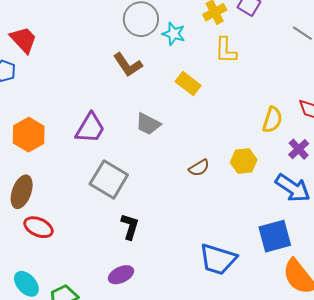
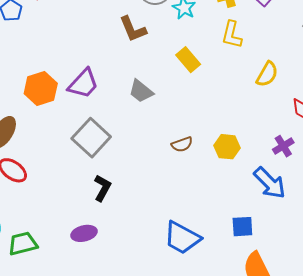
yellow semicircle: (272, 120) -> (267, 74), moved
orange hexagon: (29, 135) -> (41, 89), moved
blue square: (275, 236) -> (242, 227), size x0.7

